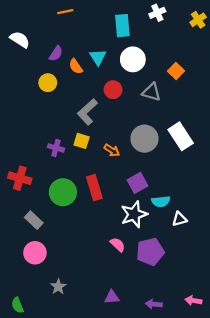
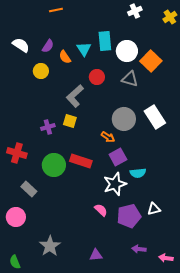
cyan rectangle: (122, 26) -> (105, 41), moved
white semicircle: (20, 40) -> (21, 45), moved
white circle: (133, 59) -> (127, 51), moved
orange square: (176, 71) -> (151, 61), size x1.5
purple cross: (56, 148) -> (48, 127), turned -32
orange arrow: (112, 150) -> (108, 137), moved
red rectangle: (94, 188) -> (81, 161), turned -55
white triangle: (179, 219) -> (154, 209), moved
pink circle: (35, 253) -> (16, 217), moved
gray star: (58, 287) -> (50, 246), size x1.5
purple arrow: (154, 304) -> (139, 249), moved

